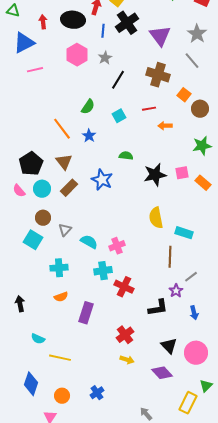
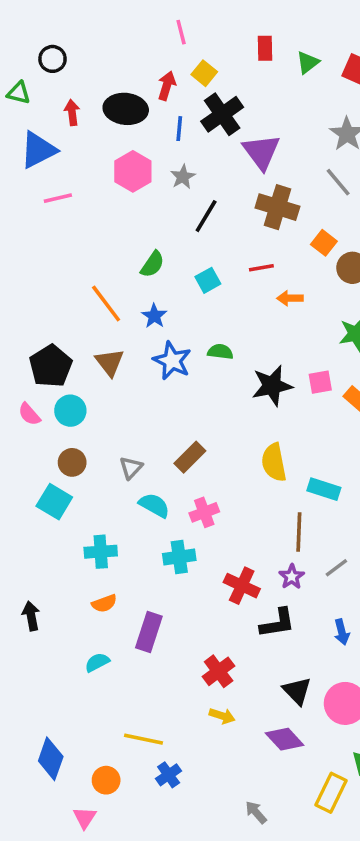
purple triangle: (160, 36) -> (261, 152), moved
blue star: (102, 180) -> (172, 361), moved
brown rectangle: (69, 188) -> (190, 457), moved
gray triangle: (65, 230) -> (131, 468), moved
red cross: (124, 287) -> (242, 586), moved
purple star: (176, 291) -> (292, 577), moved
cyan semicircle: (38, 339) -> (97, 662), moved, turned 128
yellow line: (60, 358) -> (144, 739), moved

